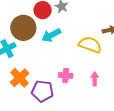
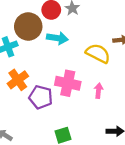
cyan arrow: (51, 35) -> (57, 38), turned -150
pink cross: (66, 75) -> (68, 83), size x1.6

